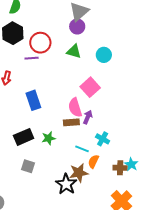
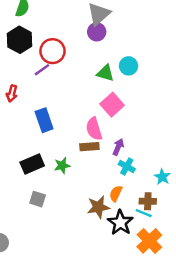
green triangle: (74, 51) -> (105, 73), moved
purple line: (32, 58) -> (42, 70), turned -32
purple arrow: (88, 117) -> (118, 147), moved
cyan line: (82, 149) -> (144, 213), moved
cyan star: (131, 164) -> (162, 177), moved
black star: (66, 184) -> (120, 223), moved

